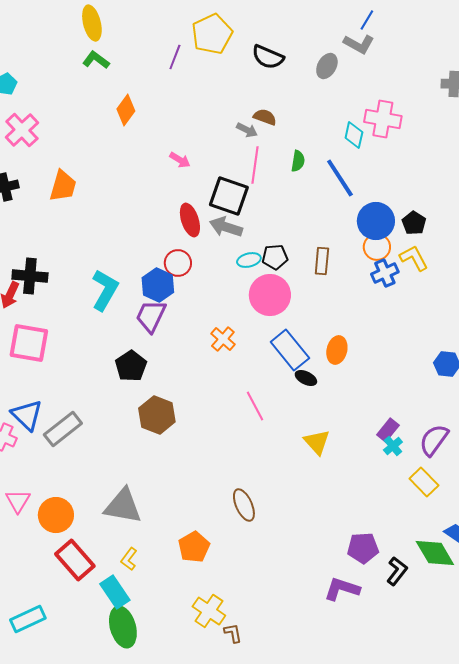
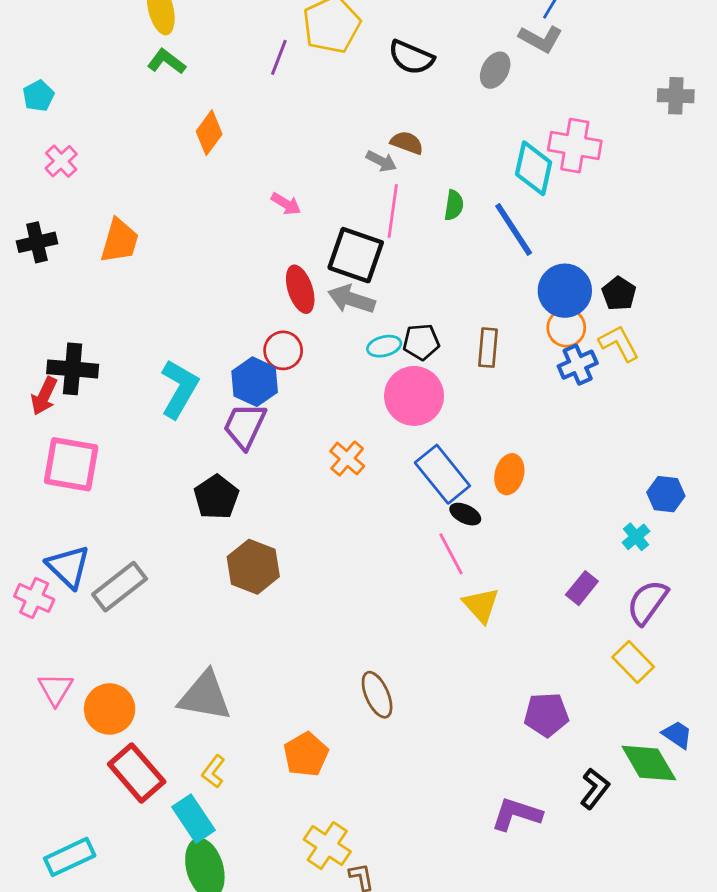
pink cross: (22, 130) -> (61, 161), size x0.7
cyan diamond: (354, 135) -> (534, 168), size x1.4
pink line: (255, 406) -> (451, 554), moved
cyan cross: (393, 446) -> (636, 537), moved
purple pentagon: (363, 548) -> (546, 715), moved

